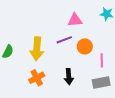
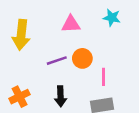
purple line: (64, 40) -> (57, 61), moved
yellow arrow: (37, 49) -> (21, 35), moved

